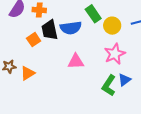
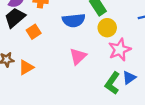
yellow circle: (112, 26) -> (107, 28), moved
black trapezoid: (50, 30) -> (15, 18), moved, turned 60
pink triangle: (76, 61) -> (78, 56), turned -42

